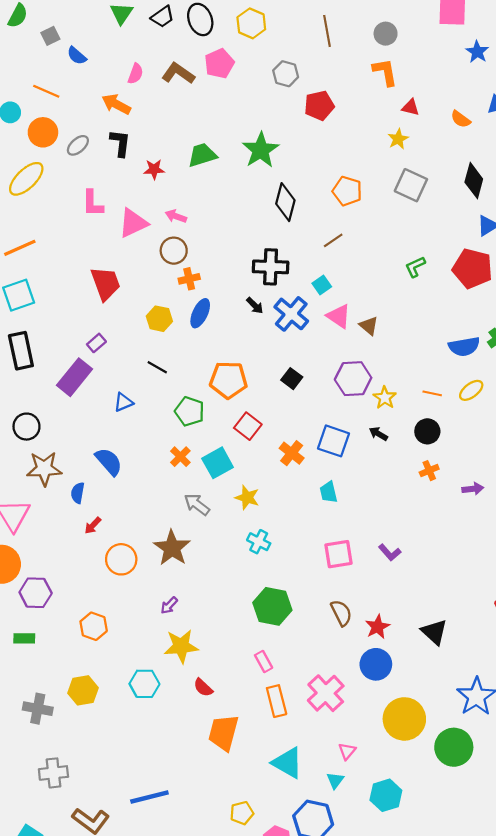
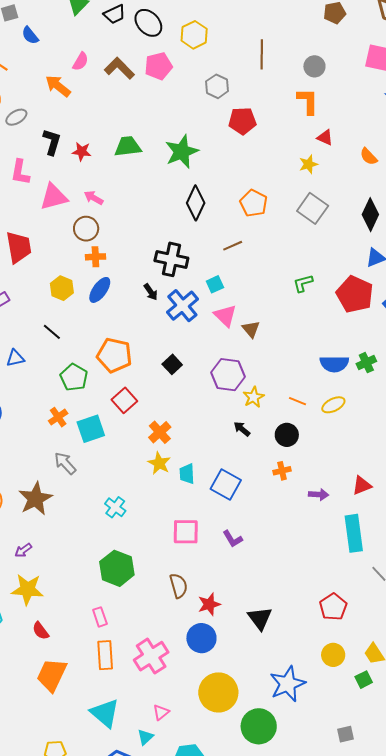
black ellipse: (200, 19) -> (148, 23), turned -32
black L-shape: (120, 143) -> (52, 142), moved
blue square: (334, 441) -> (226, 485), moved
yellow star: (247, 497) -> (159, 463), moved

